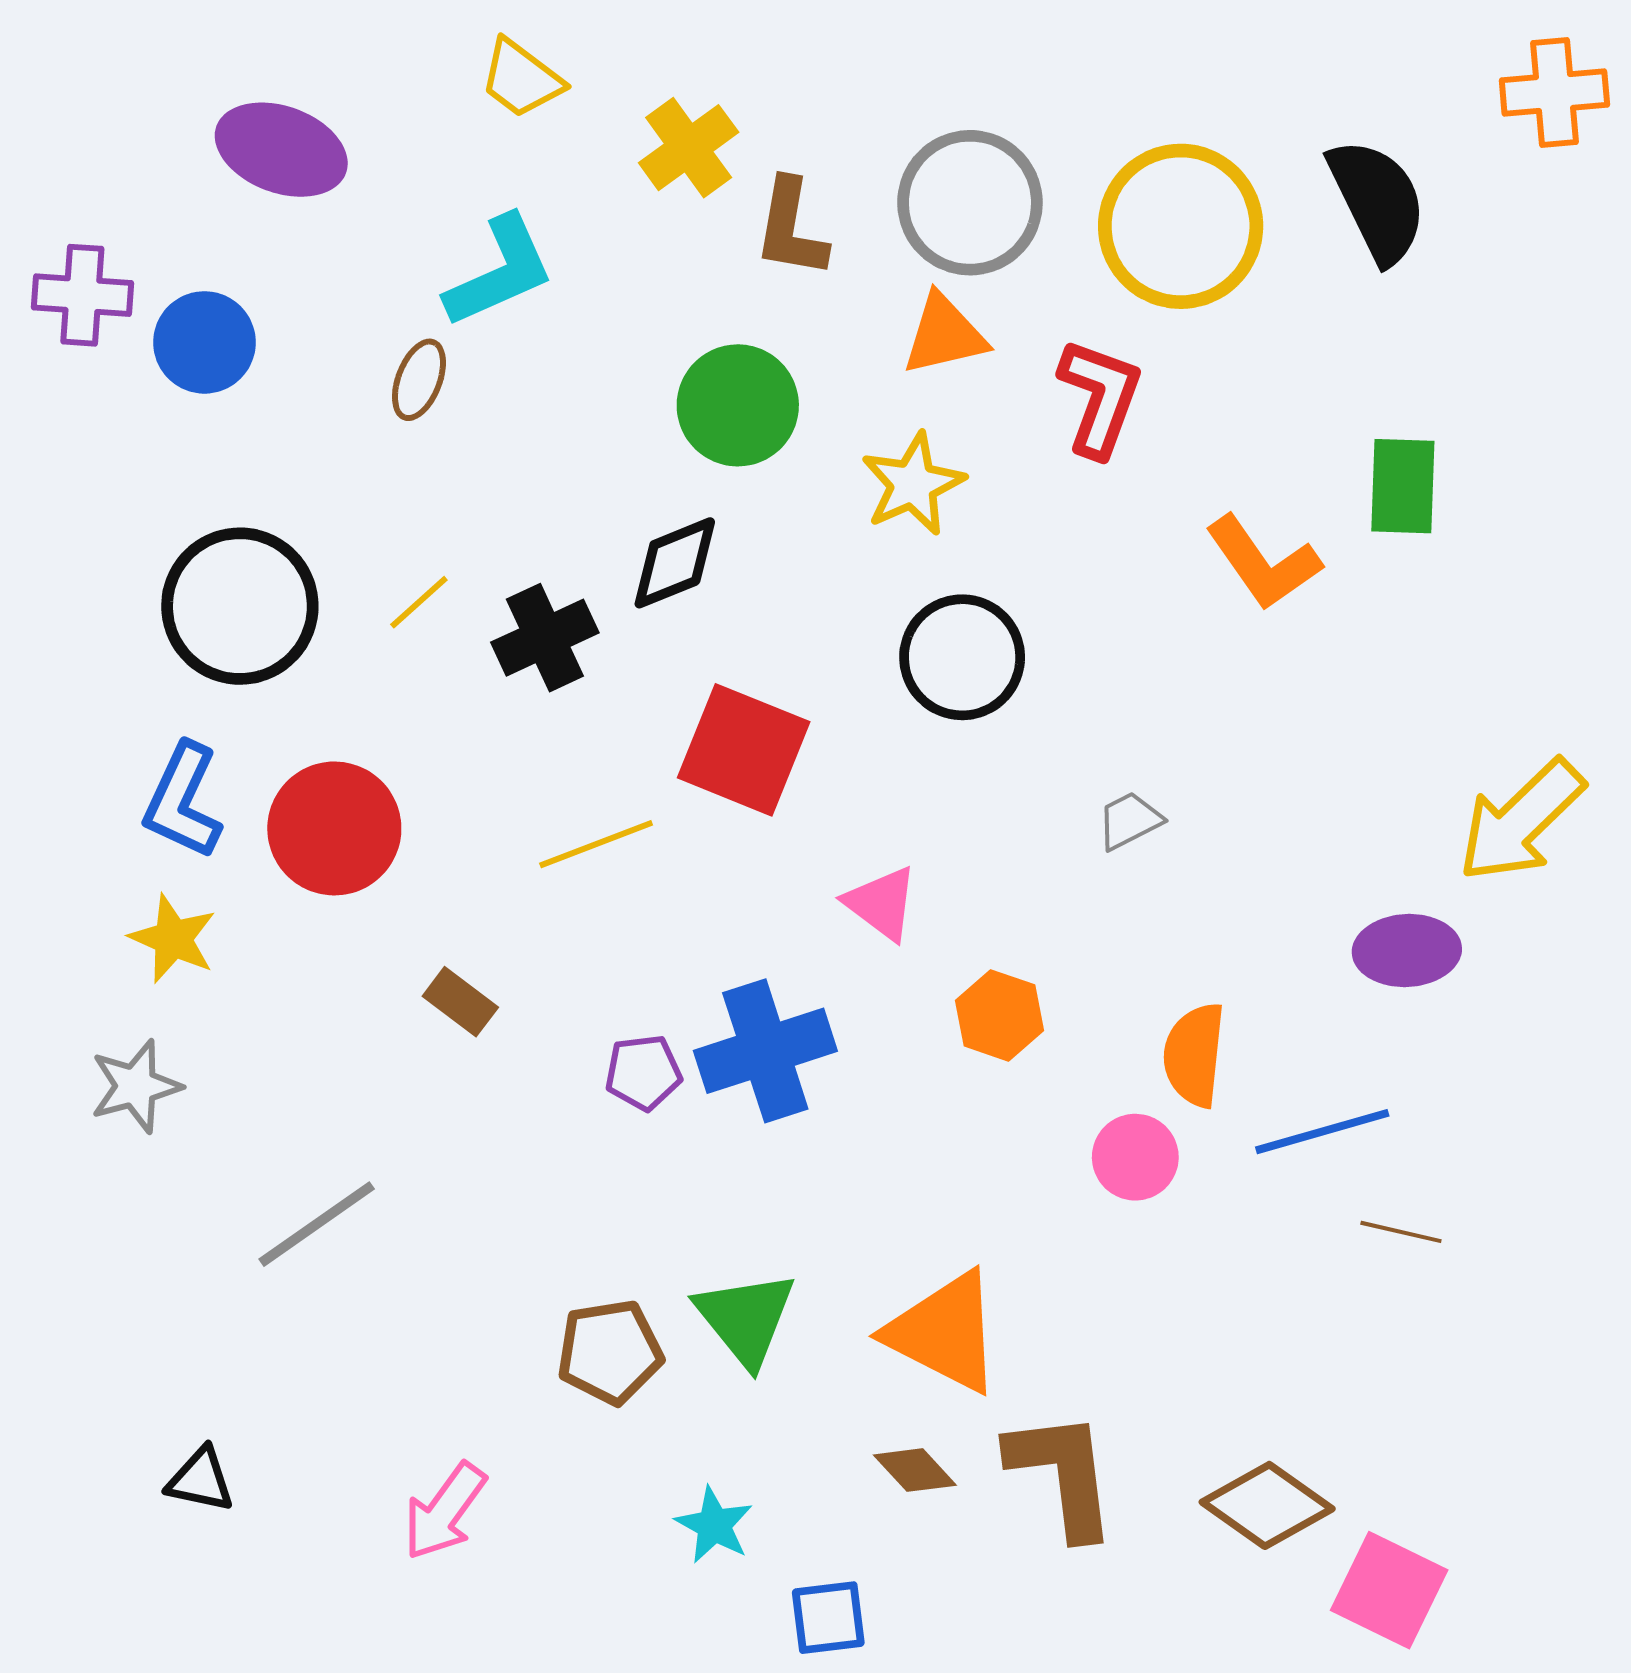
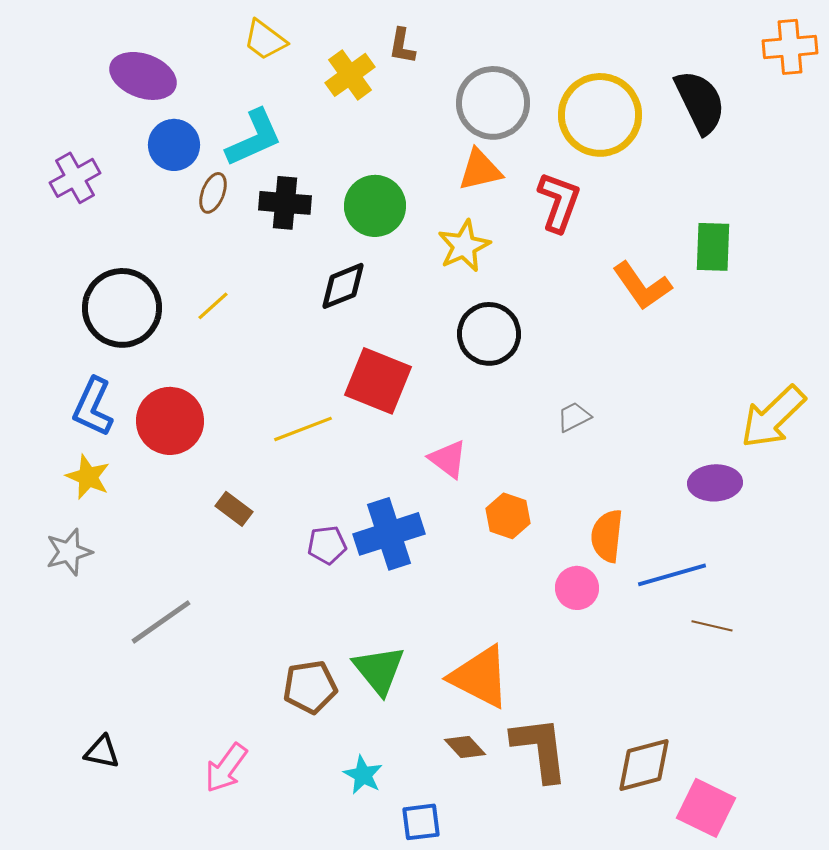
brown L-shape: (791, 228) -> (402, 46), moved, size x0.7
purple cross: (82, 295) -> (75, 178), moved, turned -33
blue circle: (204, 342) -> (174, 145), moved
black cross: (545, 638) -> (285, 203), moved, turned 30
brown diamond: (1267, 1505) -> (644, 765), turned -50

